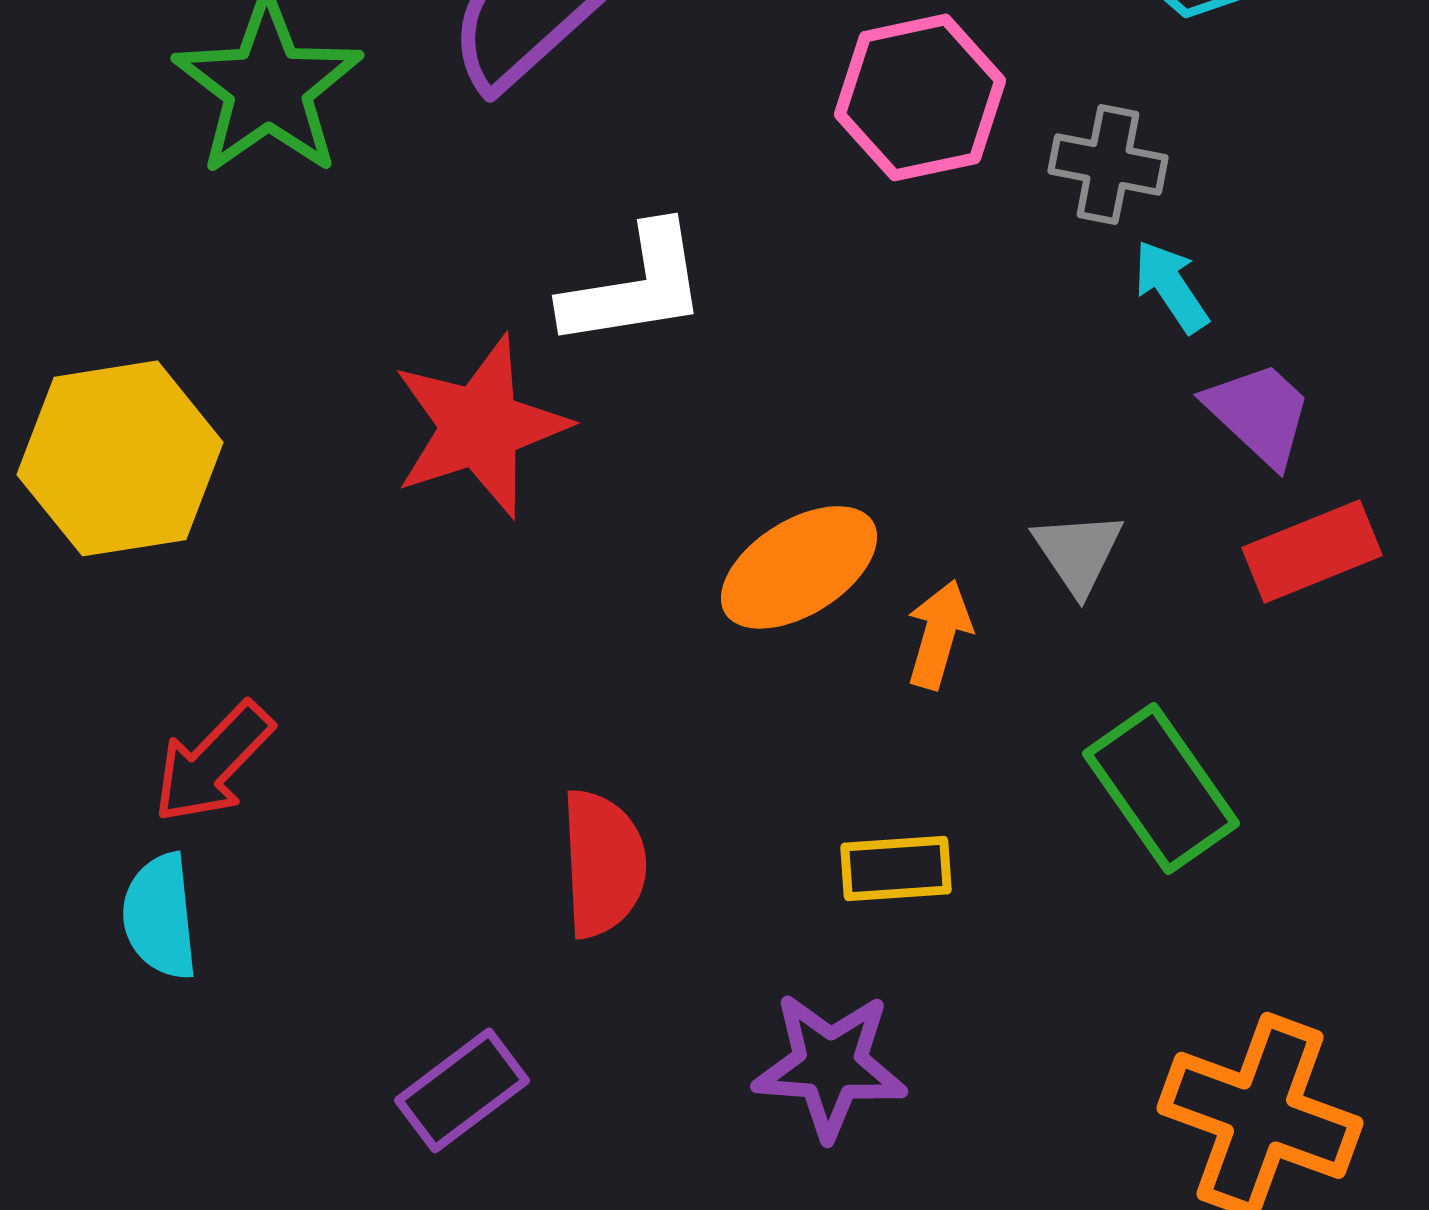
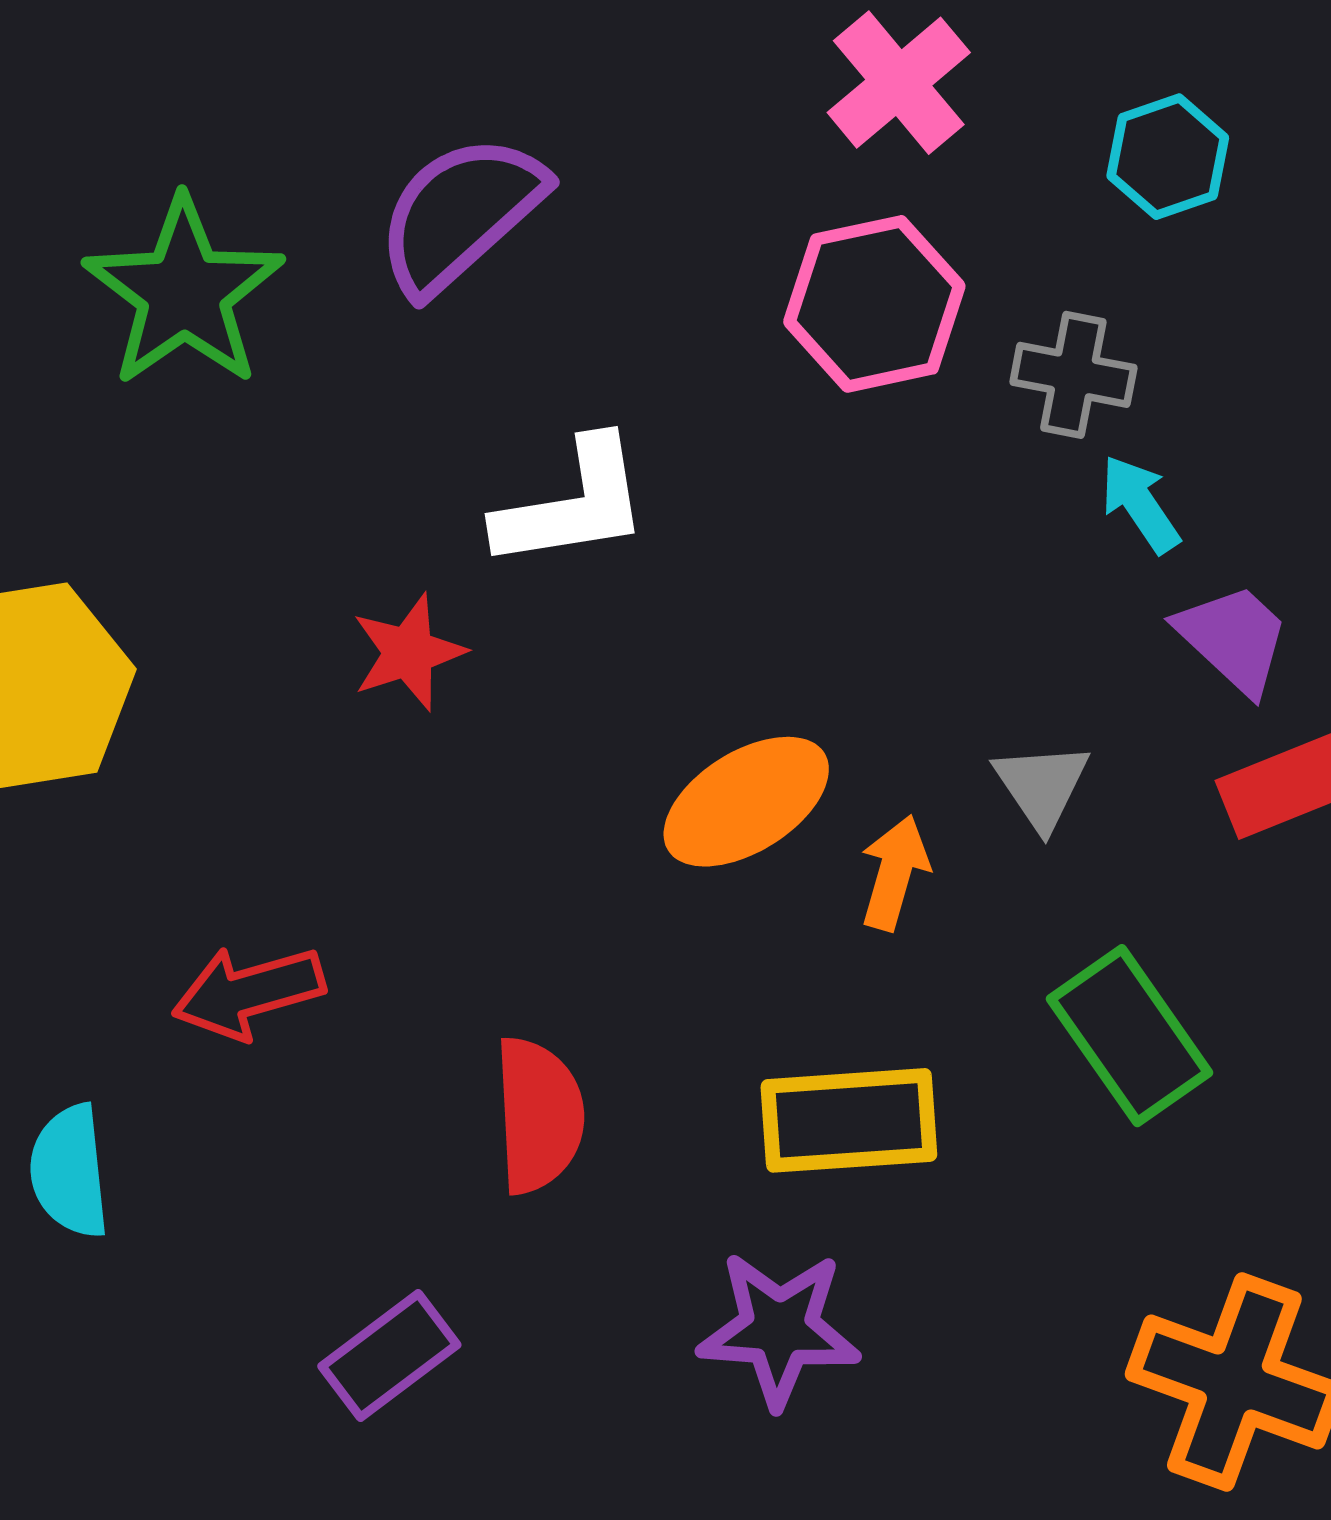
red star: (480, 426) -> (408, 652), size x0.6
red arrow: (213, 762) -> (248, 992), moved, turned 30
yellow rectangle: (896, 868) -> (849, 1120), size x1.5

